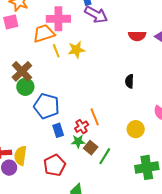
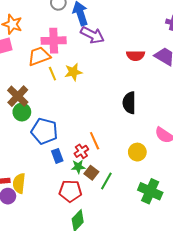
black semicircle: (129, 81) -> (129, 103), size x1.5
red pentagon: (55, 165) -> (70, 191), moved, turned 30
green cross: (147, 167) -> (150, 191), turned 35

